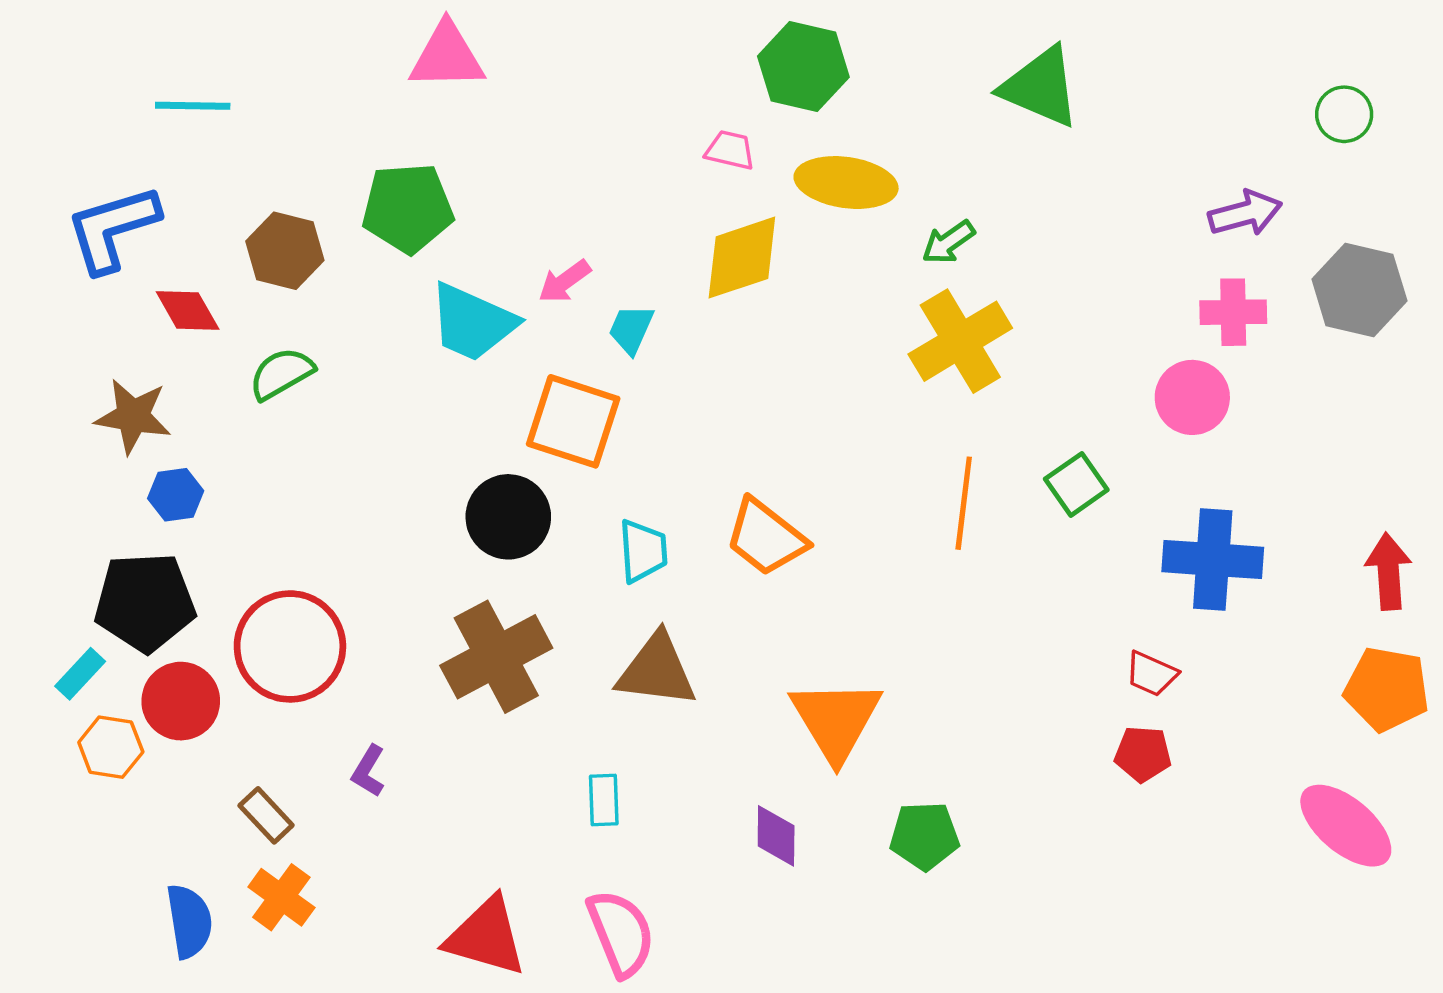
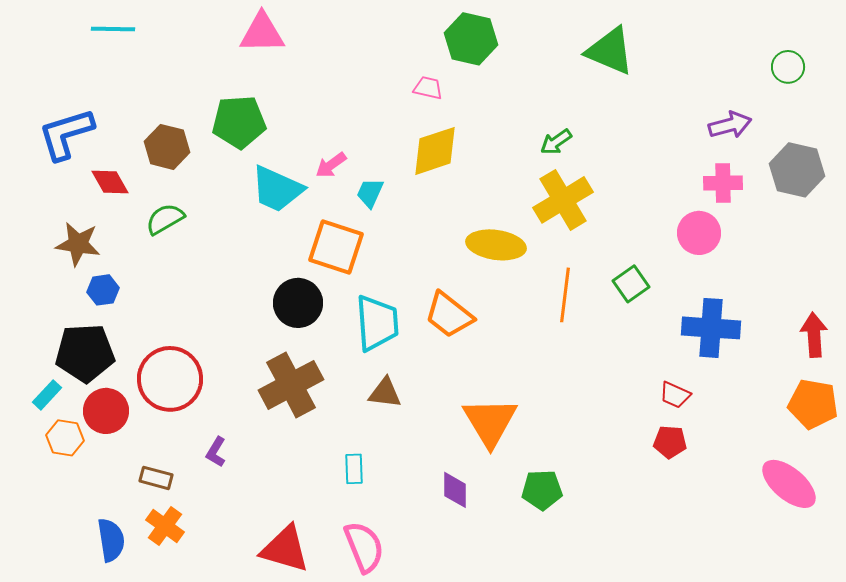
cyan line: (193, 106) -> (113, 29), moved
yellow ellipse: (846, 183) -> (496, 245), moved
cyan trapezoid: (643, 551) -> (377, 323), size x1.5
brown triangle: (657, 670) -> (385, 393), size x0.7
brown rectangle: (266, 815) -> (156, 478), turned -32

